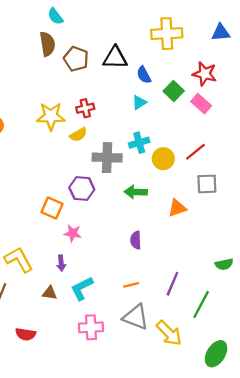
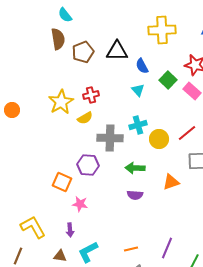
brown pentagon: (76, 59) -> (83, 52), turned 30
cyan triangle: (139, 102) -> (138, 90), turned -40
yellow star: (51, 116) -> (61, 102), turned -30
purple semicircle: (136, 240) -> (135, 195), moved, turned -84

